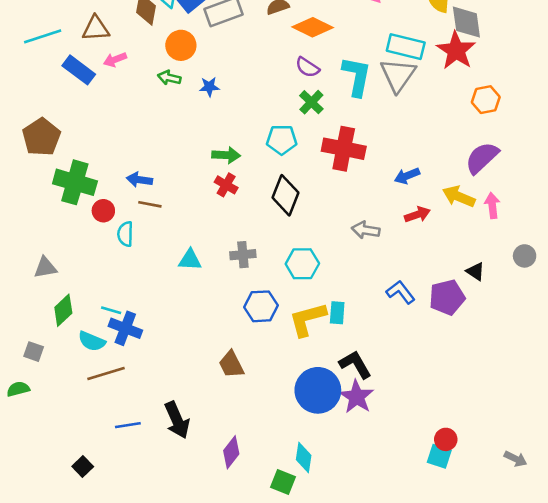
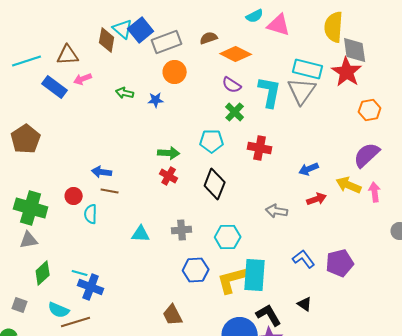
orange circle: (181, 45) -> (175, 72), moved
red cross: (344, 149) -> (260, 148), size x0.7
green cross: (75, 182) -> (31, 208), moved
black triangle: (475, 271) -> (305, 304), moved
cyan rectangle: (337, 313) -> (255, 275), size x1.8
cyan semicircle: (92, 341) -> (59, 310), moved

